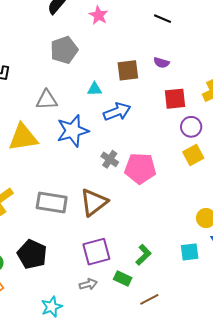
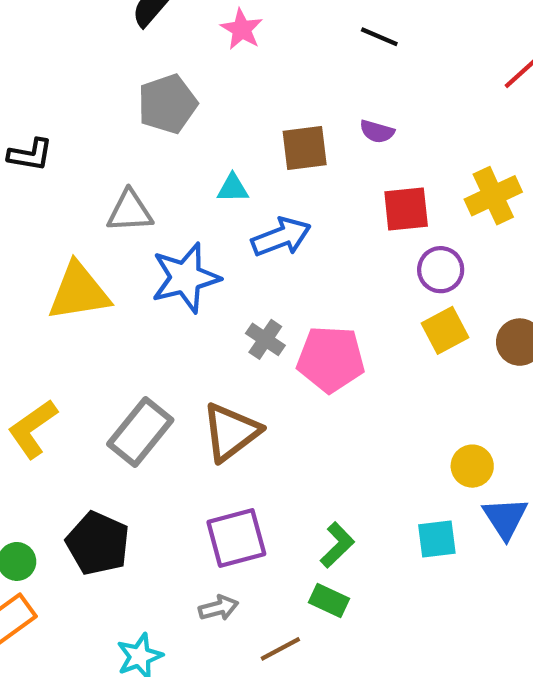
gray rectangle: (52, 202) -> (140, 432), turned -60
green rectangle: (123, 278) -> (329, 601), moved
brown line: (149, 299) -> (280, 649), moved

